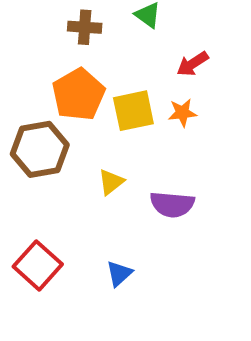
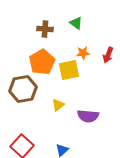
red arrow: (193, 64) -> (108, 55), moved, turned -35
orange star: (182, 113) -> (83, 53), moved

